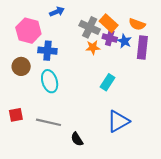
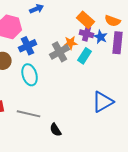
gray cross: (90, 27) -> (60, 52), moved, turned 36
blue cross: (47, 51) -> (28, 46), turned -30
cyan rectangle: (108, 82) -> (85, 56), moved
blue triangle: (118, 121) -> (103, 102), moved

